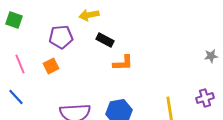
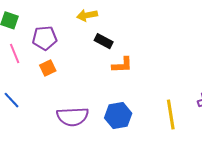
purple pentagon: (61, 37) -> (45, 38), moved
pink line: (20, 64) -> (15, 54), moved

